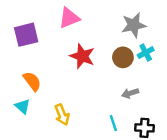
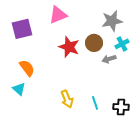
brown circle: (123, 57) -> (94, 43), moved
gray arrow: (130, 93) -> (109, 59), moved
yellow arrow: (62, 115) -> (67, 99), moved

